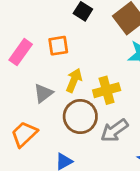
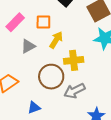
yellow arrow: (74, 80) -> (56, 40), moved
gray triangle: (43, 93) -> (28, 46), moved

